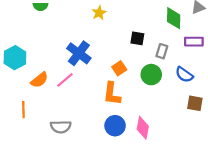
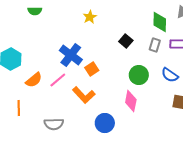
black square: (137, 38) -> (126, 41), turned 32
gray rectangle: (162, 51) -> (155, 45), moved
orange square: (119, 68) -> (92, 69), moved
orange L-shape: (112, 94) -> (84, 95), moved, turned -50
pink diamond: (143, 128) -> (131, 101), moved

